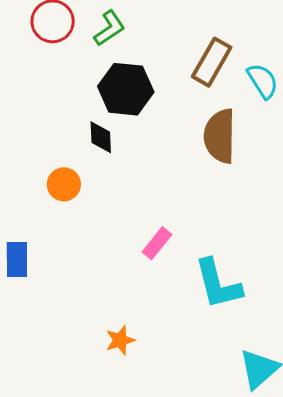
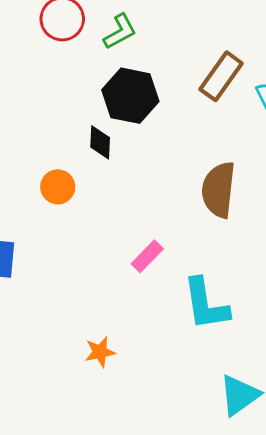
brown semicircle: (220, 136) -> (219, 190), moved

